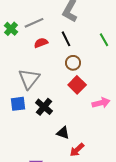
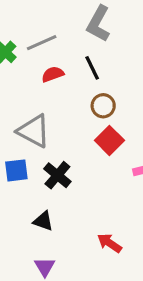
gray triangle: (29, 79) -> (34, 131), turned -40
black triangle: (63, 133) -> (43, 221), moved
red arrow: (77, 150) -> (109, 243), turned 77

